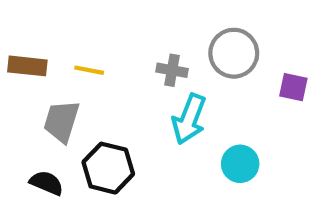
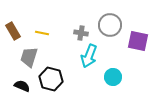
brown rectangle: (27, 66) -> (13, 31), turned 54
purple square: (293, 87) -> (138, 41), size x1.5

